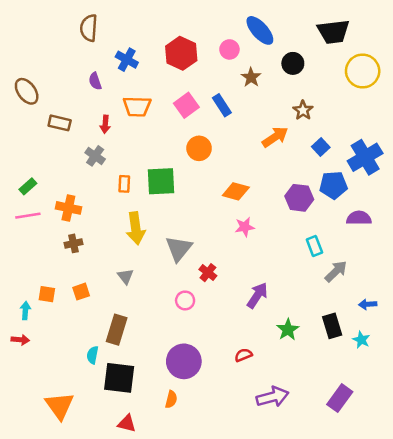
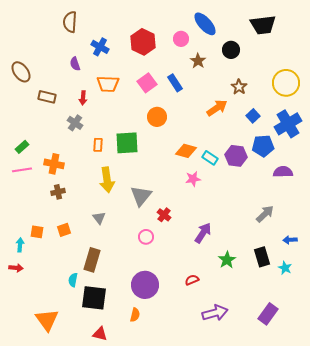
yellow circle: (363, 71) -> (286, 83), moved
cyan rectangle: (314, 246) -> (210, 158), moved, turned -35

